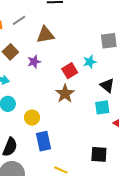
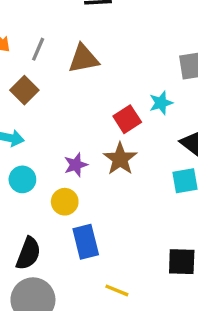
gray line: (19, 20) -> (38, 49), moved, turned -32
purple star: (34, 62) -> (76, 165), moved

